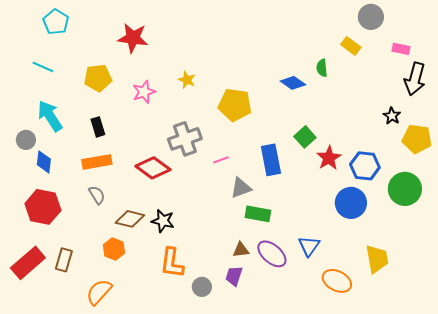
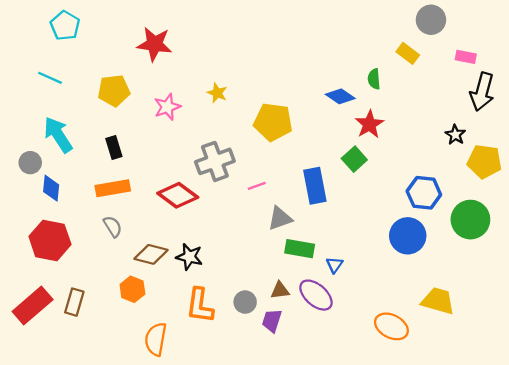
red star: (329, 158) -> (369, 124), moved
blue triangle: (309, 246) -> (335, 265), moved, size x0.7
yellow trapezoid: (377, 259) -> (438, 301), turned -64
gray circle: (202, 287) -> (245, 302), moved
orange semicircle: (99, 292) -> (156, 339), moved, turned -32

